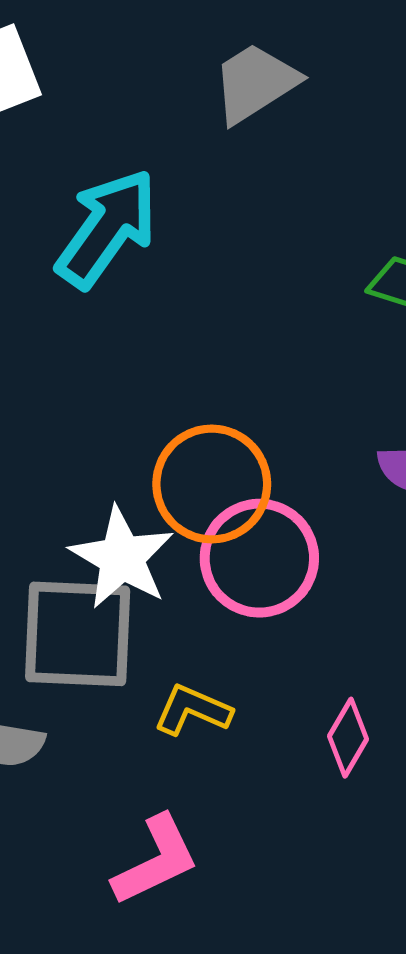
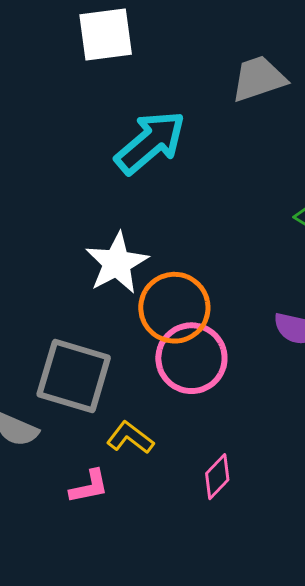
white star: (122, 558) -> (117, 263), moved
pink L-shape: (156, 860) -> (89, 487), moved, size x0.7

